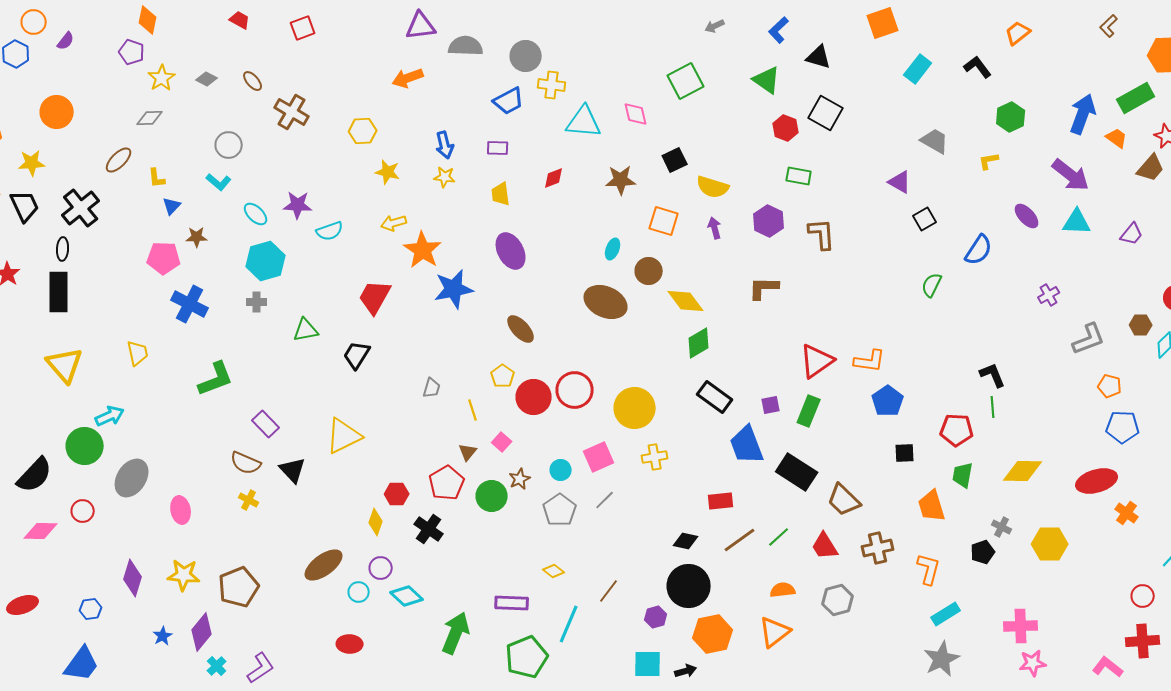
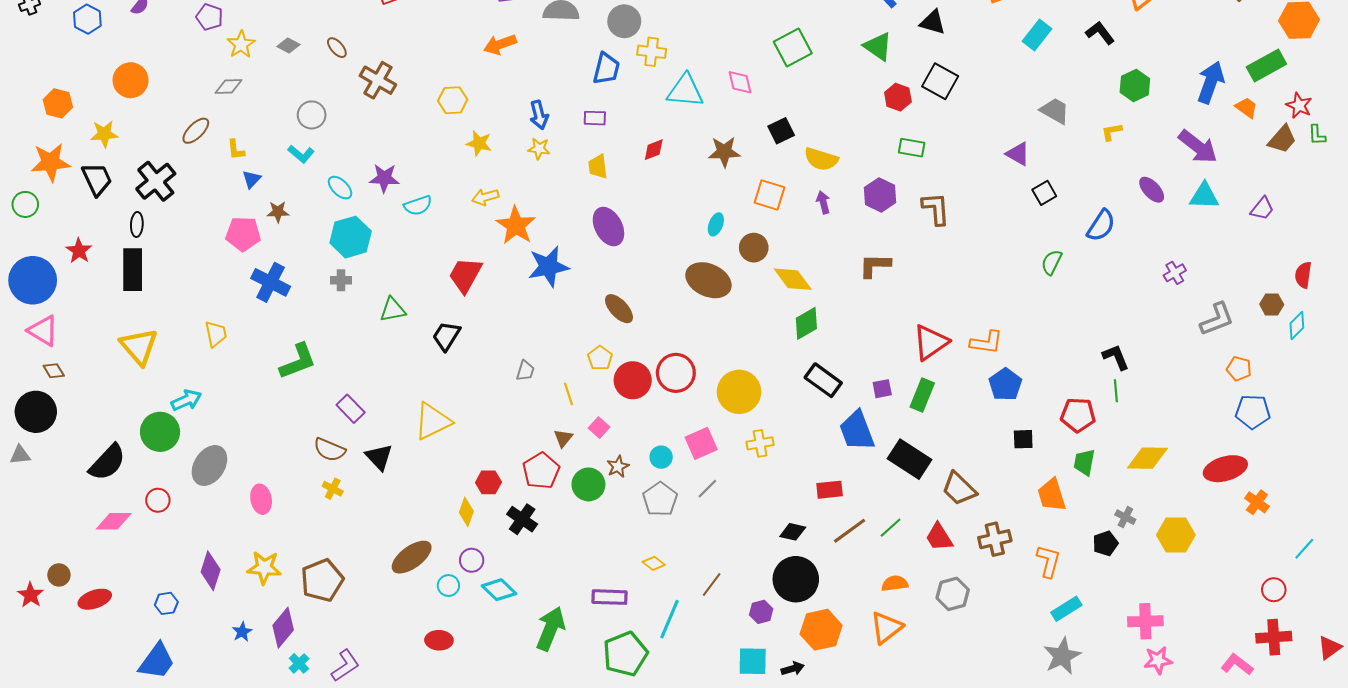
blue trapezoid: (509, 101) -> (606, 69), turned -48

